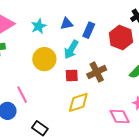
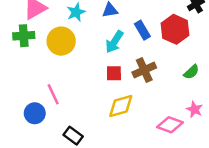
blue rectangle: (89, 30) -> (142, 30), moved, turned -56
yellow circle: (44, 59) -> (61, 41), moved
pink diamond: (120, 117) -> (170, 125), turned -45

